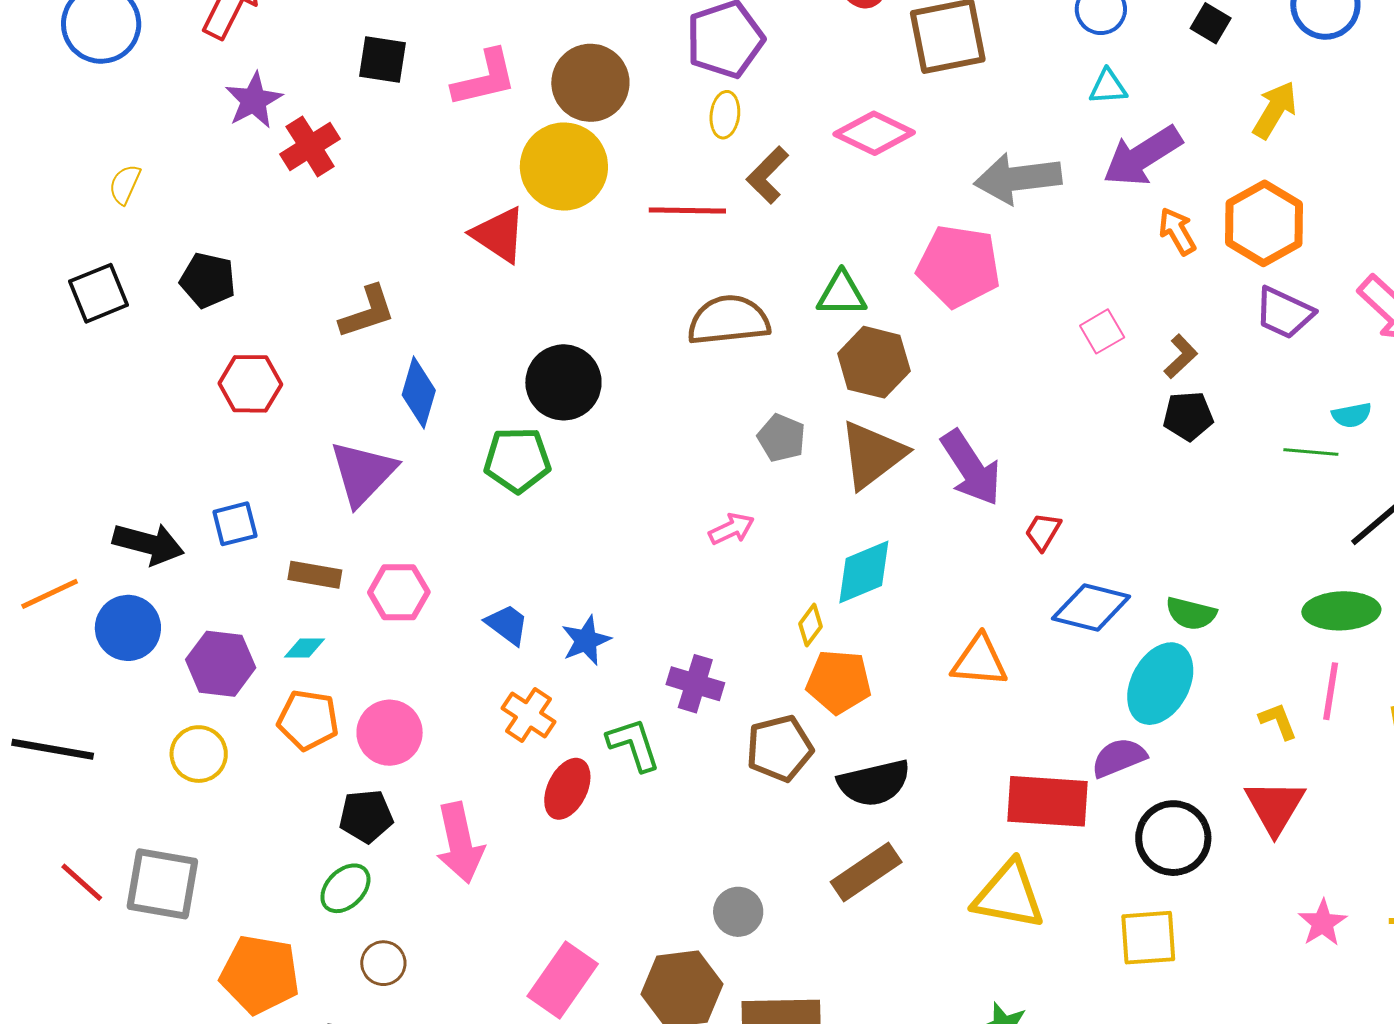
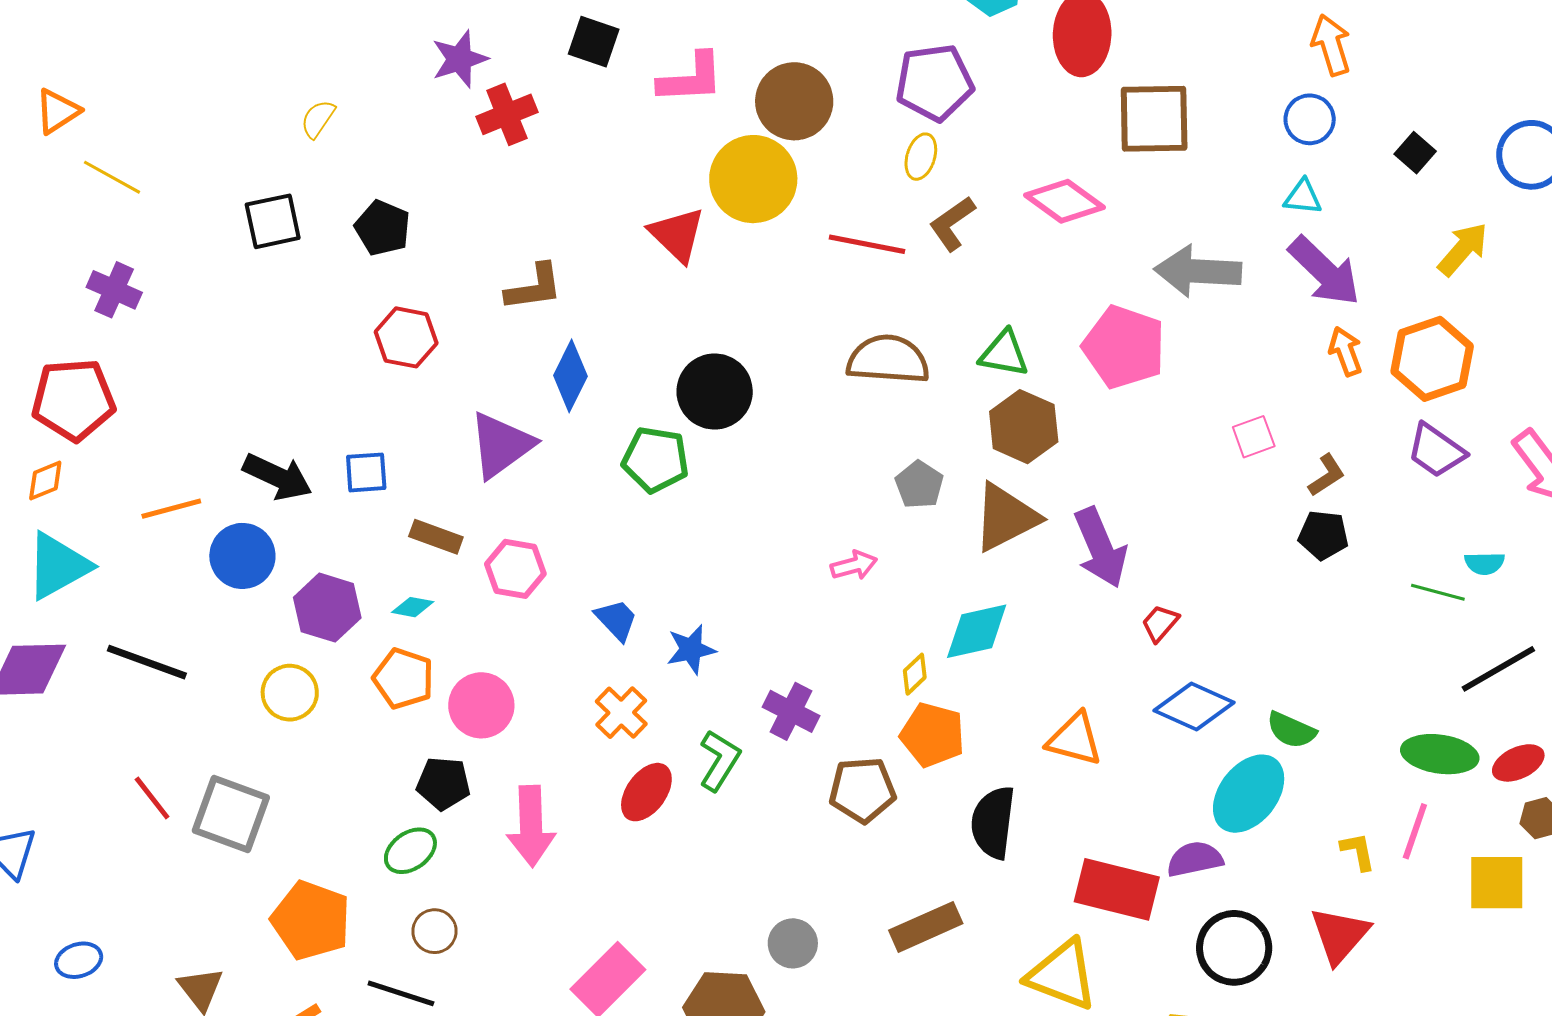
purple arrow: (1142, 156) -> (1324, 271), turned -114
green L-shape: (634, 745) -> (719, 760), turned 40
black semicircle: (874, 783) -> (993, 822), moved, turned 100

